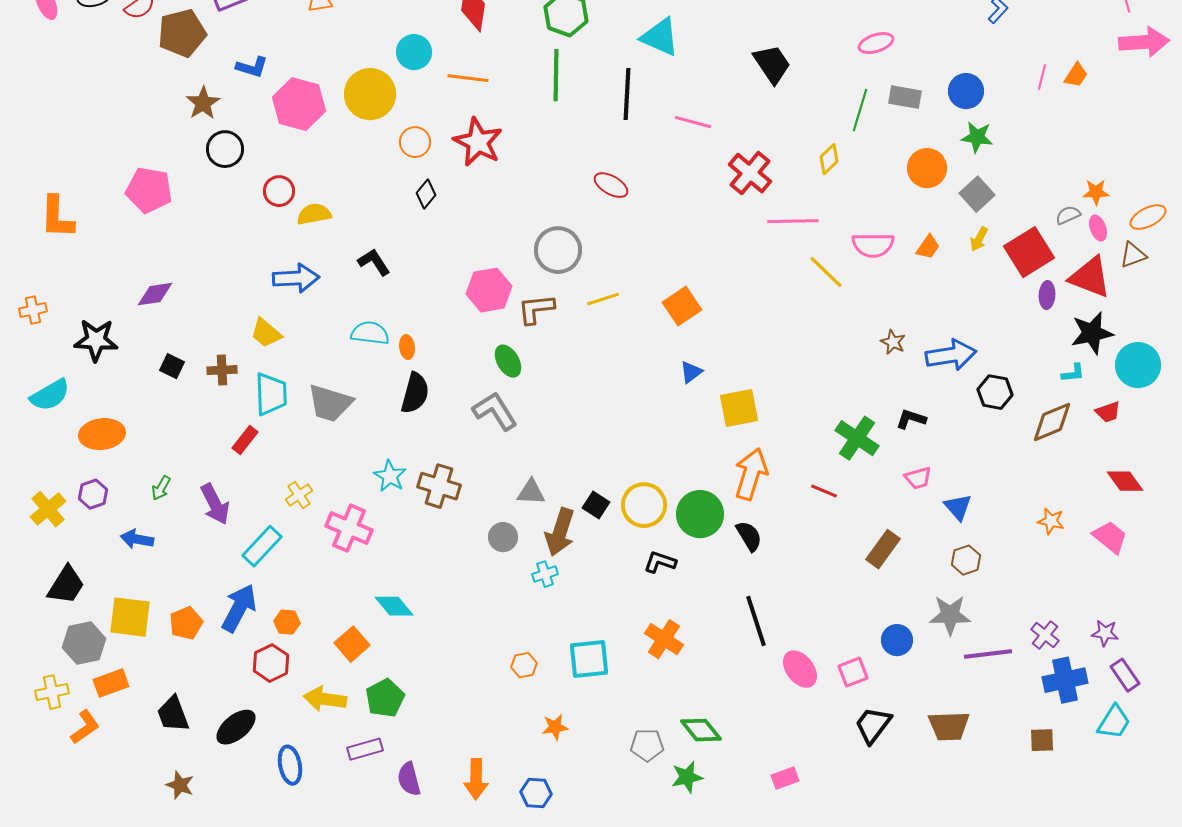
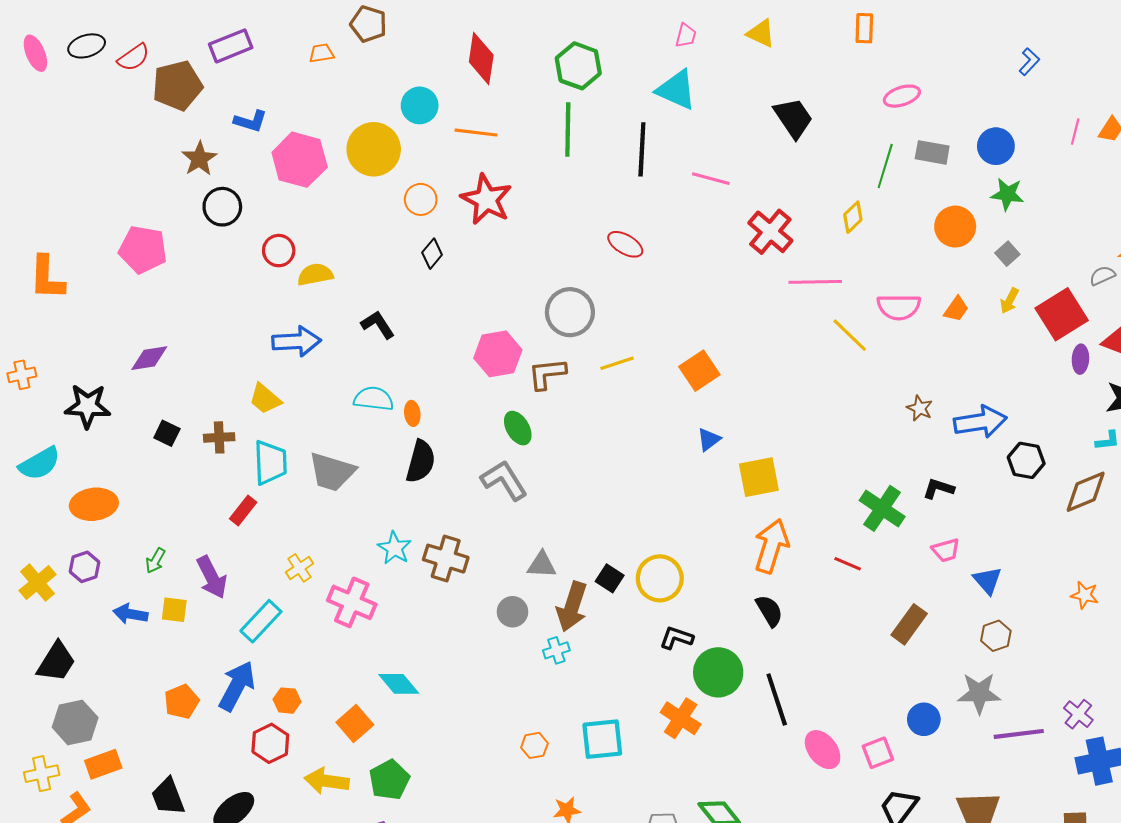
gray square: (977, 194) -> (1007, 254), size x0.7
green circle: (700, 514) -> (718, 672), moved
yellow square: (130, 617) -> (174, 610), moved, size x0.6

